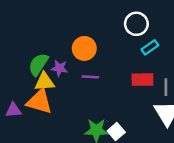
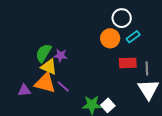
orange circle: (84, 48) -> (110, 38), moved
purple line: (90, 77) -> (63, 86), moved, turned 40
yellow triangle: (45, 82) -> (49, 67), turned 30

